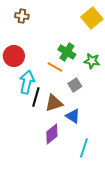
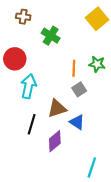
green cross: (67, 52) -> (51, 36), moved
orange line: (55, 67) -> (74, 68), moved, turned 63
black line: (36, 97) -> (32, 124), moved
cyan line: (84, 148) -> (92, 167), moved

